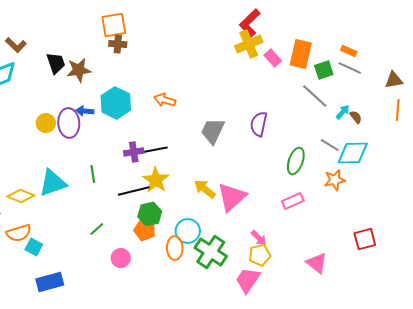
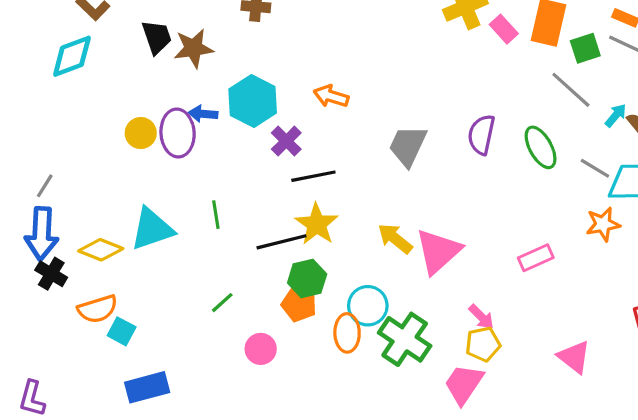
purple cross: (134, 152) -> (286, 141), moved, turned -36
green ellipse: (296, 161) -> (541, 147), moved, turned -48

